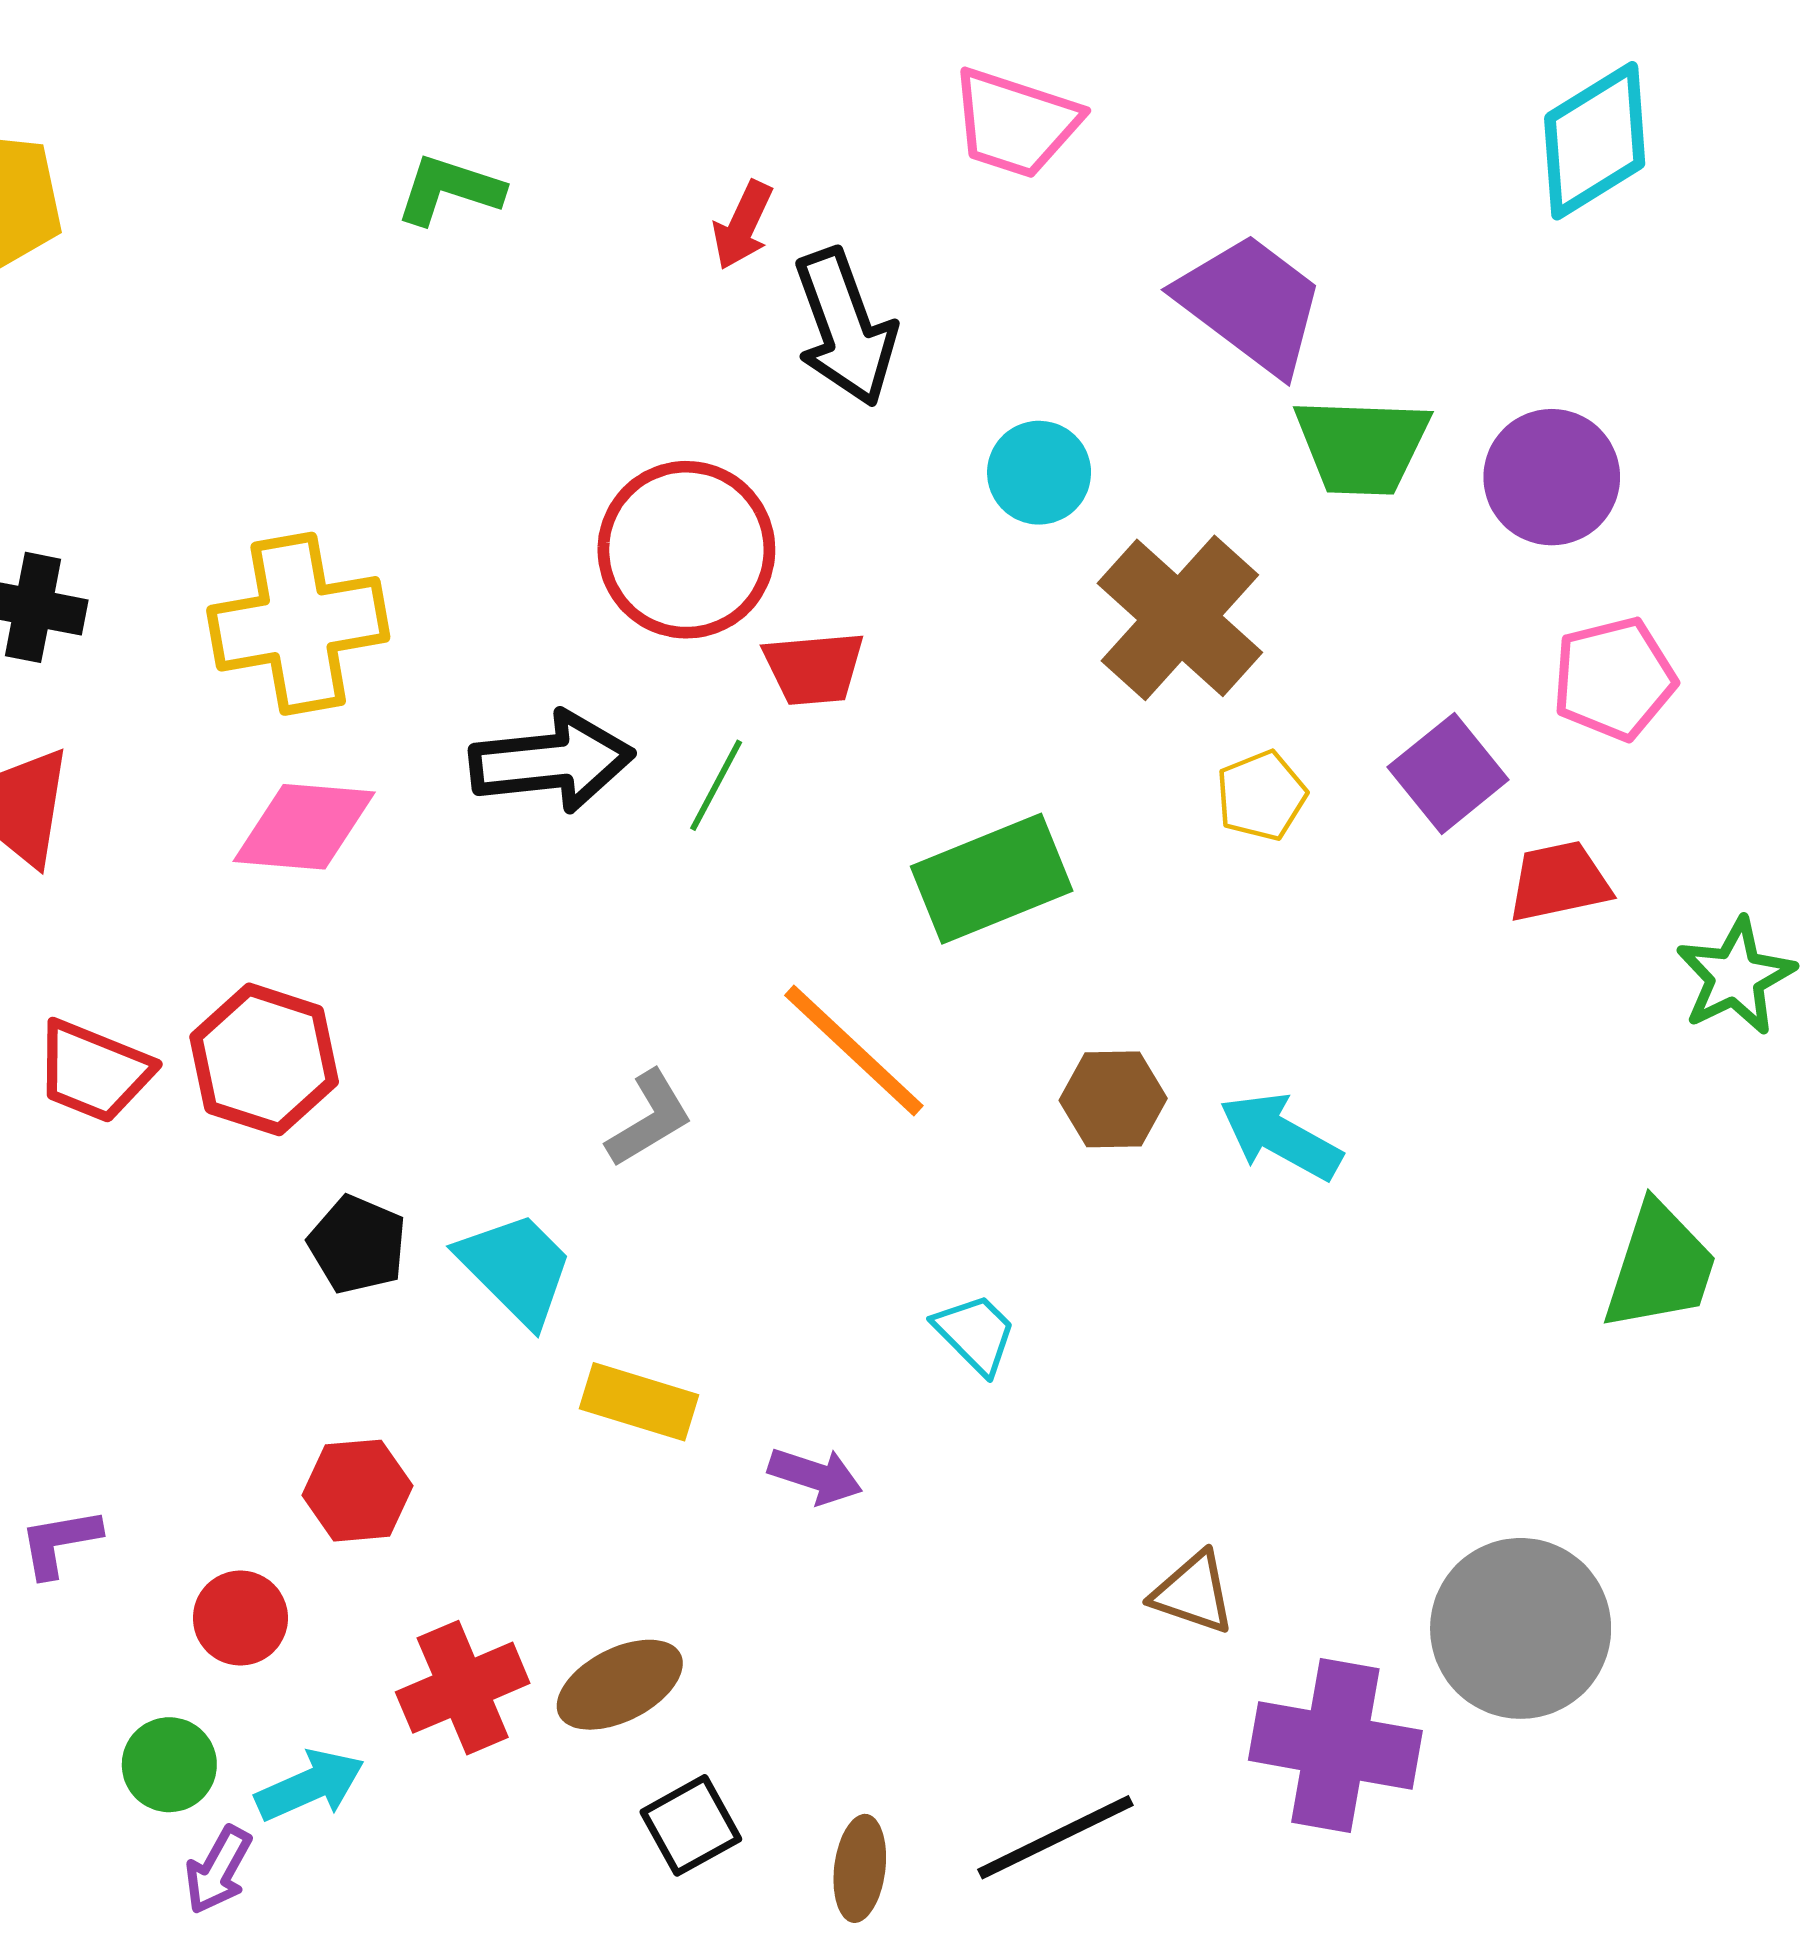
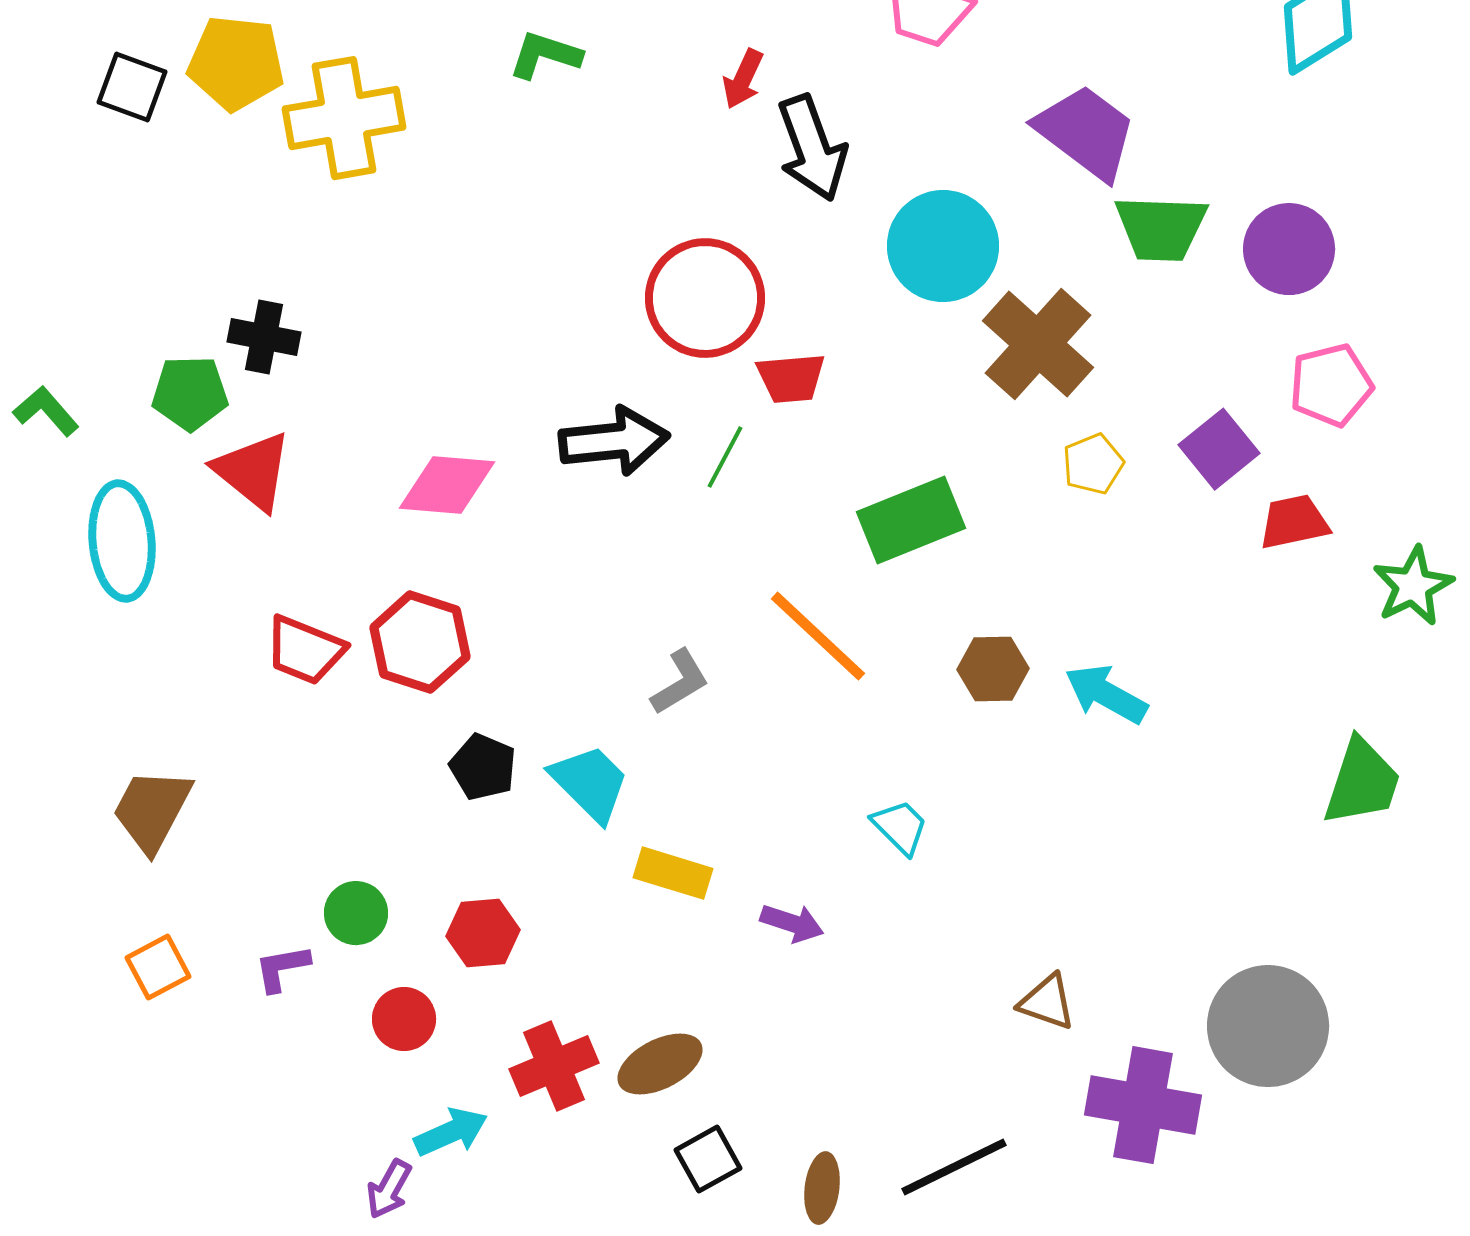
cyan circle: (1039, 473) -> (943, 246), size x1.6
yellow cross: (298, 624) -> (344, 118), moved
green circle: (169, 1765) -> (356, 913), moved

